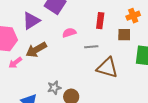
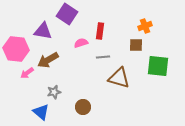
purple triangle: (31, 21) -> (43, 31), turned 42
red rectangle: (100, 21) -> (100, 31), moved
gray star: (54, 88) -> (54, 92), moved

